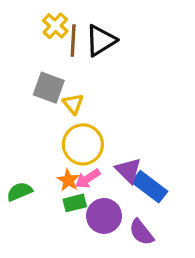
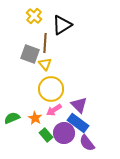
brown line: (73, 40) -> (45, 43), moved
orange star: (68, 180) -> (35, 118), moved
blue rectangle: (150, 187) -> (78, 123), moved
green rectangle: (75, 203) -> (46, 135), moved, turned 64

